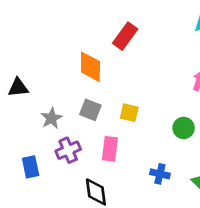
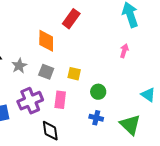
gray star: (51, 118) -> (19, 66), moved
green circle: (184, 128) -> (98, 92), moved
purple cross: (68, 150) -> (30, 101), size x1.4

